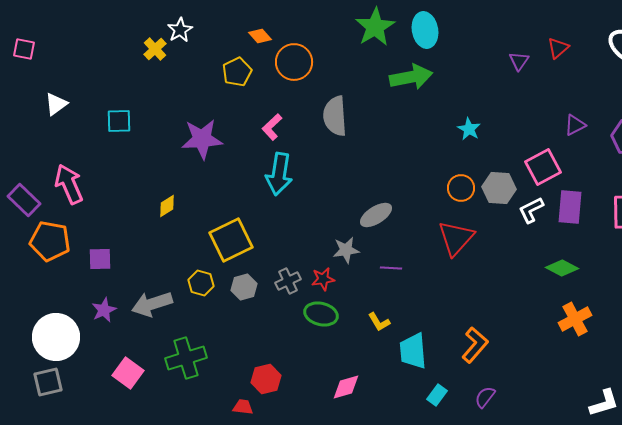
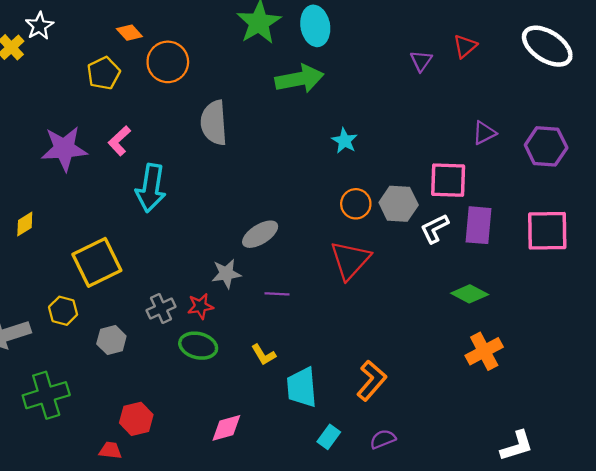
pink L-shape: (272, 127) -> (119, 141), moved
cyan star: (469, 129) -> (345, 141), moved
pink square: (543, 167) -> (448, 180), turned 30
gray hexagon: (244, 287) -> (111, 340), moved
purple semicircle: (485, 397) -> (383, 439), turned 30

